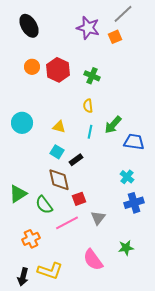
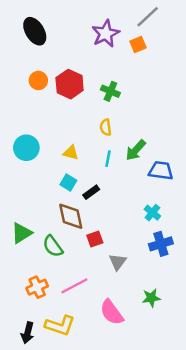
purple star: (88, 28) -> (106, 34), turned 30
pink line: (67, 223) -> (74, 286), moved

